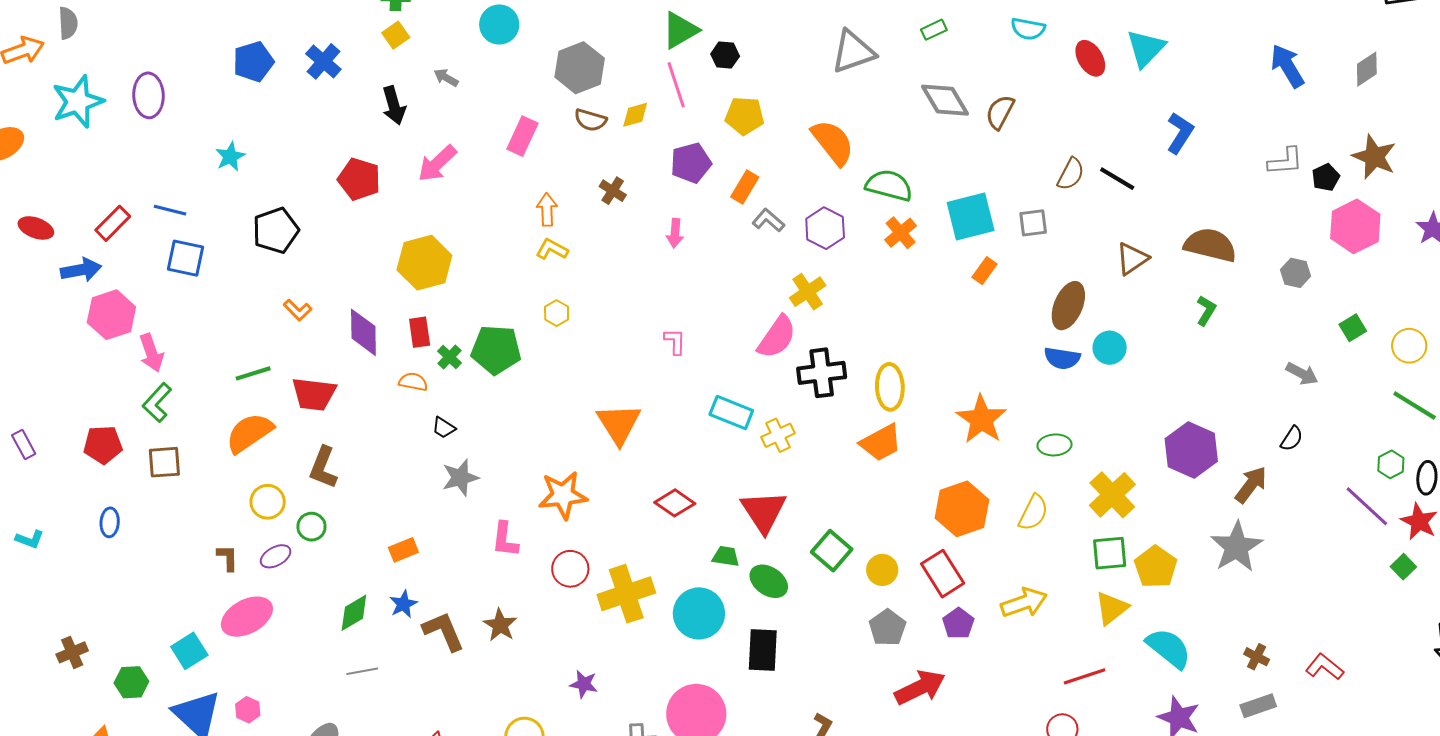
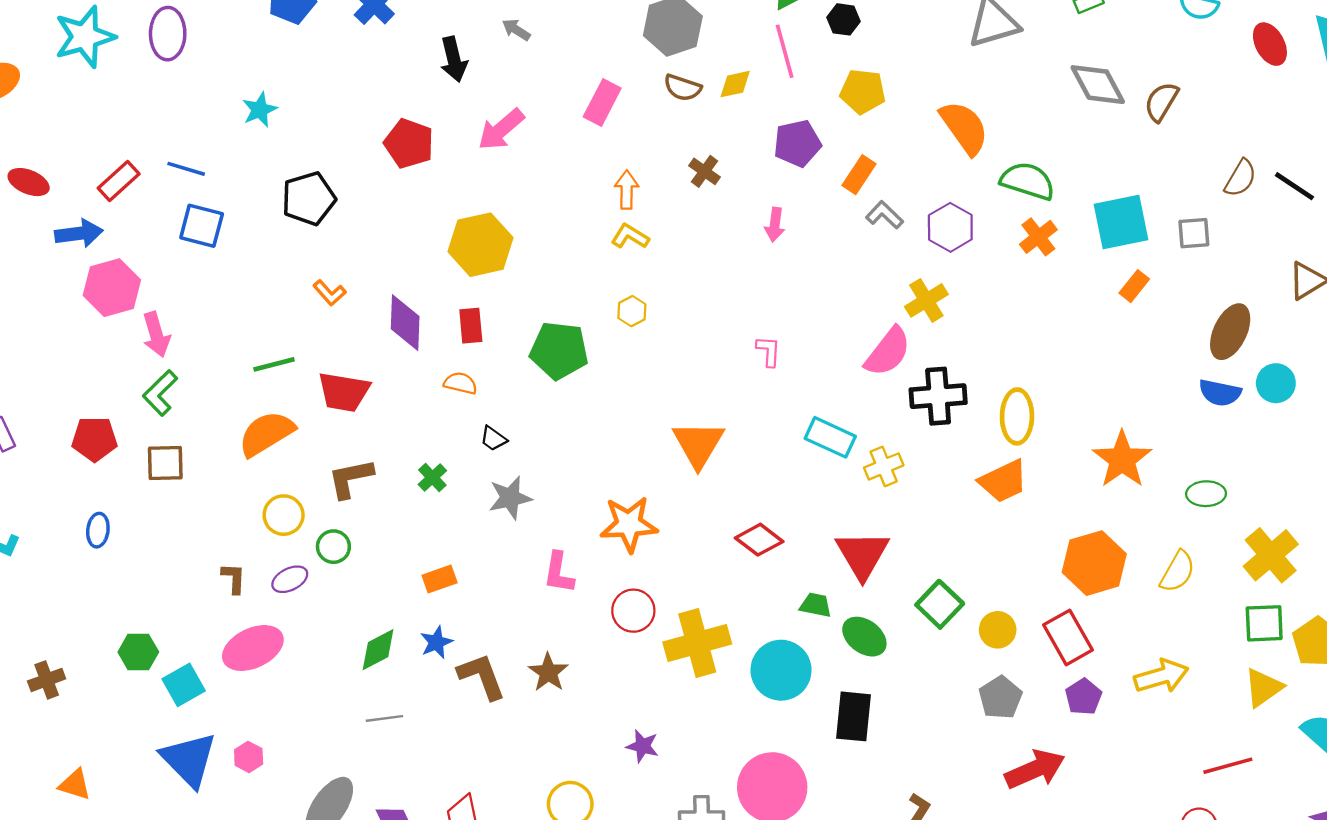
green cross: (449, 357) -> (432, 477), moved
brown L-shape: (323, 468) -> (351, 478), turned 54
green hexagon: (131, 682) -> (138, 652), moved

